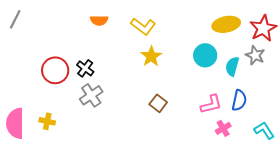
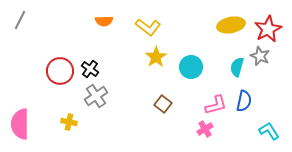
cyan circle: (205, 55) -> (191, 67), moved
yellow cross: (47, 121) -> (69, 122), moved
pink cross: (223, 128) -> (205, 129), moved

